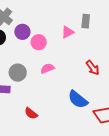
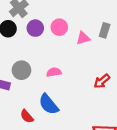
pink circle: (39, 42) -> (59, 27), moved
red arrow: (93, 68) -> (102, 81), turned 77
blue semicircle: (78, 99) -> (49, 104), moved

